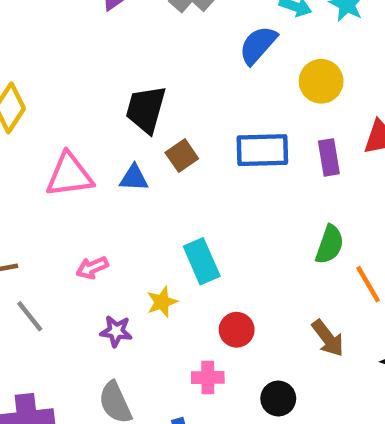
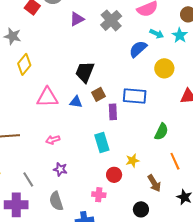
purple rectangle: (329, 157) -> (113, 112), moved
green semicircle: (330, 245) -> (161, 132), moved
yellow star: (162, 302) -> (133, 161), moved
gray line: (30, 316) -> (28, 179), moved
black circle: (278, 398) -> (141, 209), moved

